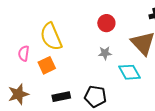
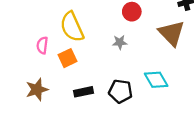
gray star: (105, 53) -> (120, 42), moved
cyan diamond: (129, 72) -> (156, 80), moved

